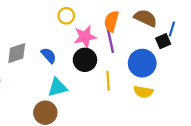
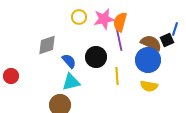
brown semicircle: (146, 18) -> (151, 43), moved
pink star: (85, 37) -> (104, 19), moved
gray diamond: (17, 53) -> (47, 45), moved
blue semicircle: (49, 55) -> (69, 61), moved

